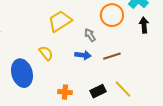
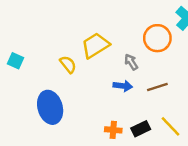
yellow semicircle: (46, 53) -> (68, 64), moved
orange cross: (65, 92) -> (113, 130), moved

